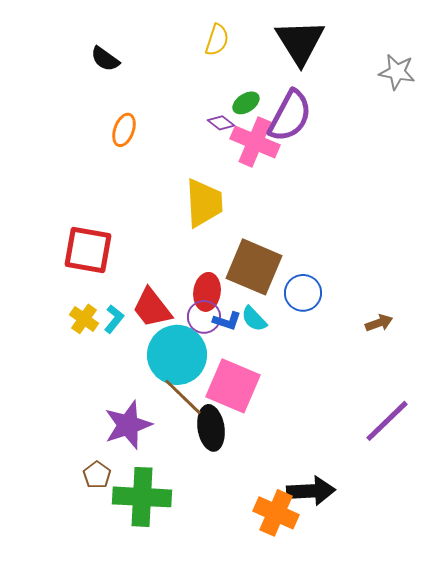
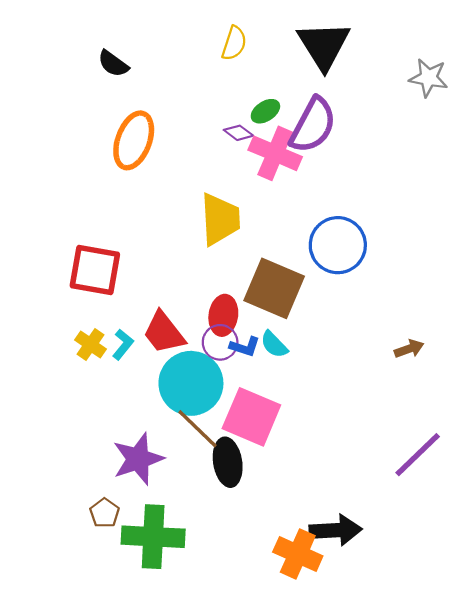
orange ellipse: (124, 130) -> (134, 140), size x1.6
blue circle: (303, 293) -> (338, 245), moved, size x1.4

